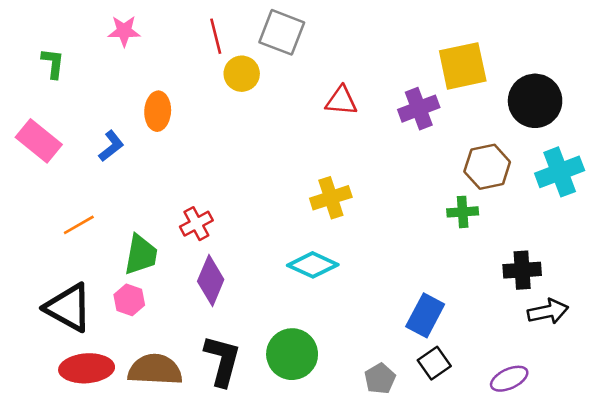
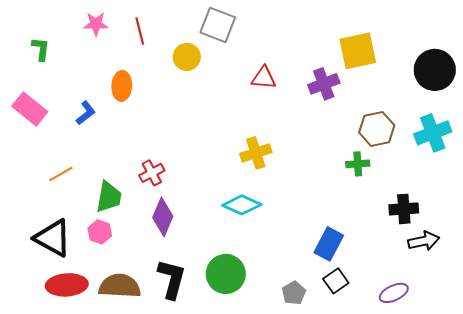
red line: (216, 36) -> (140, 31), moved
black circle: (535, 101) -> (435, 70), moved

